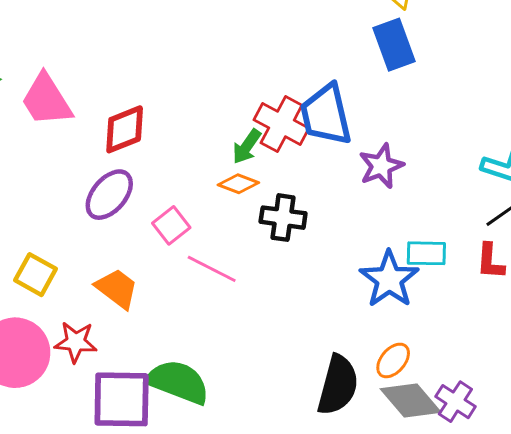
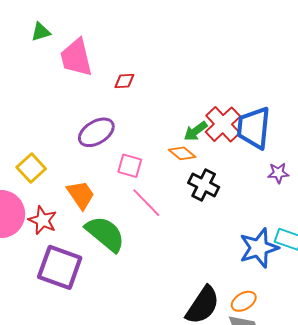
red diamond: (125, 129) -> (124, 81), moved, size x0.6
purple star: (381, 166) -> (278, 173), size x0.7
pink square: (171, 225) -> (130, 166), turned 35
green semicircle: (178, 382) -> (105, 234), moved

